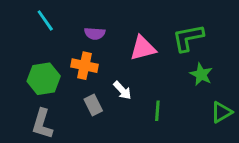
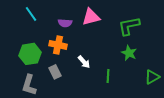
pink triangle: (143, 48) -> (91, 17), moved
green star: (201, 74) -> (129, 53), moved
gray rectangle: (93, 105) -> (55, 72), moved

